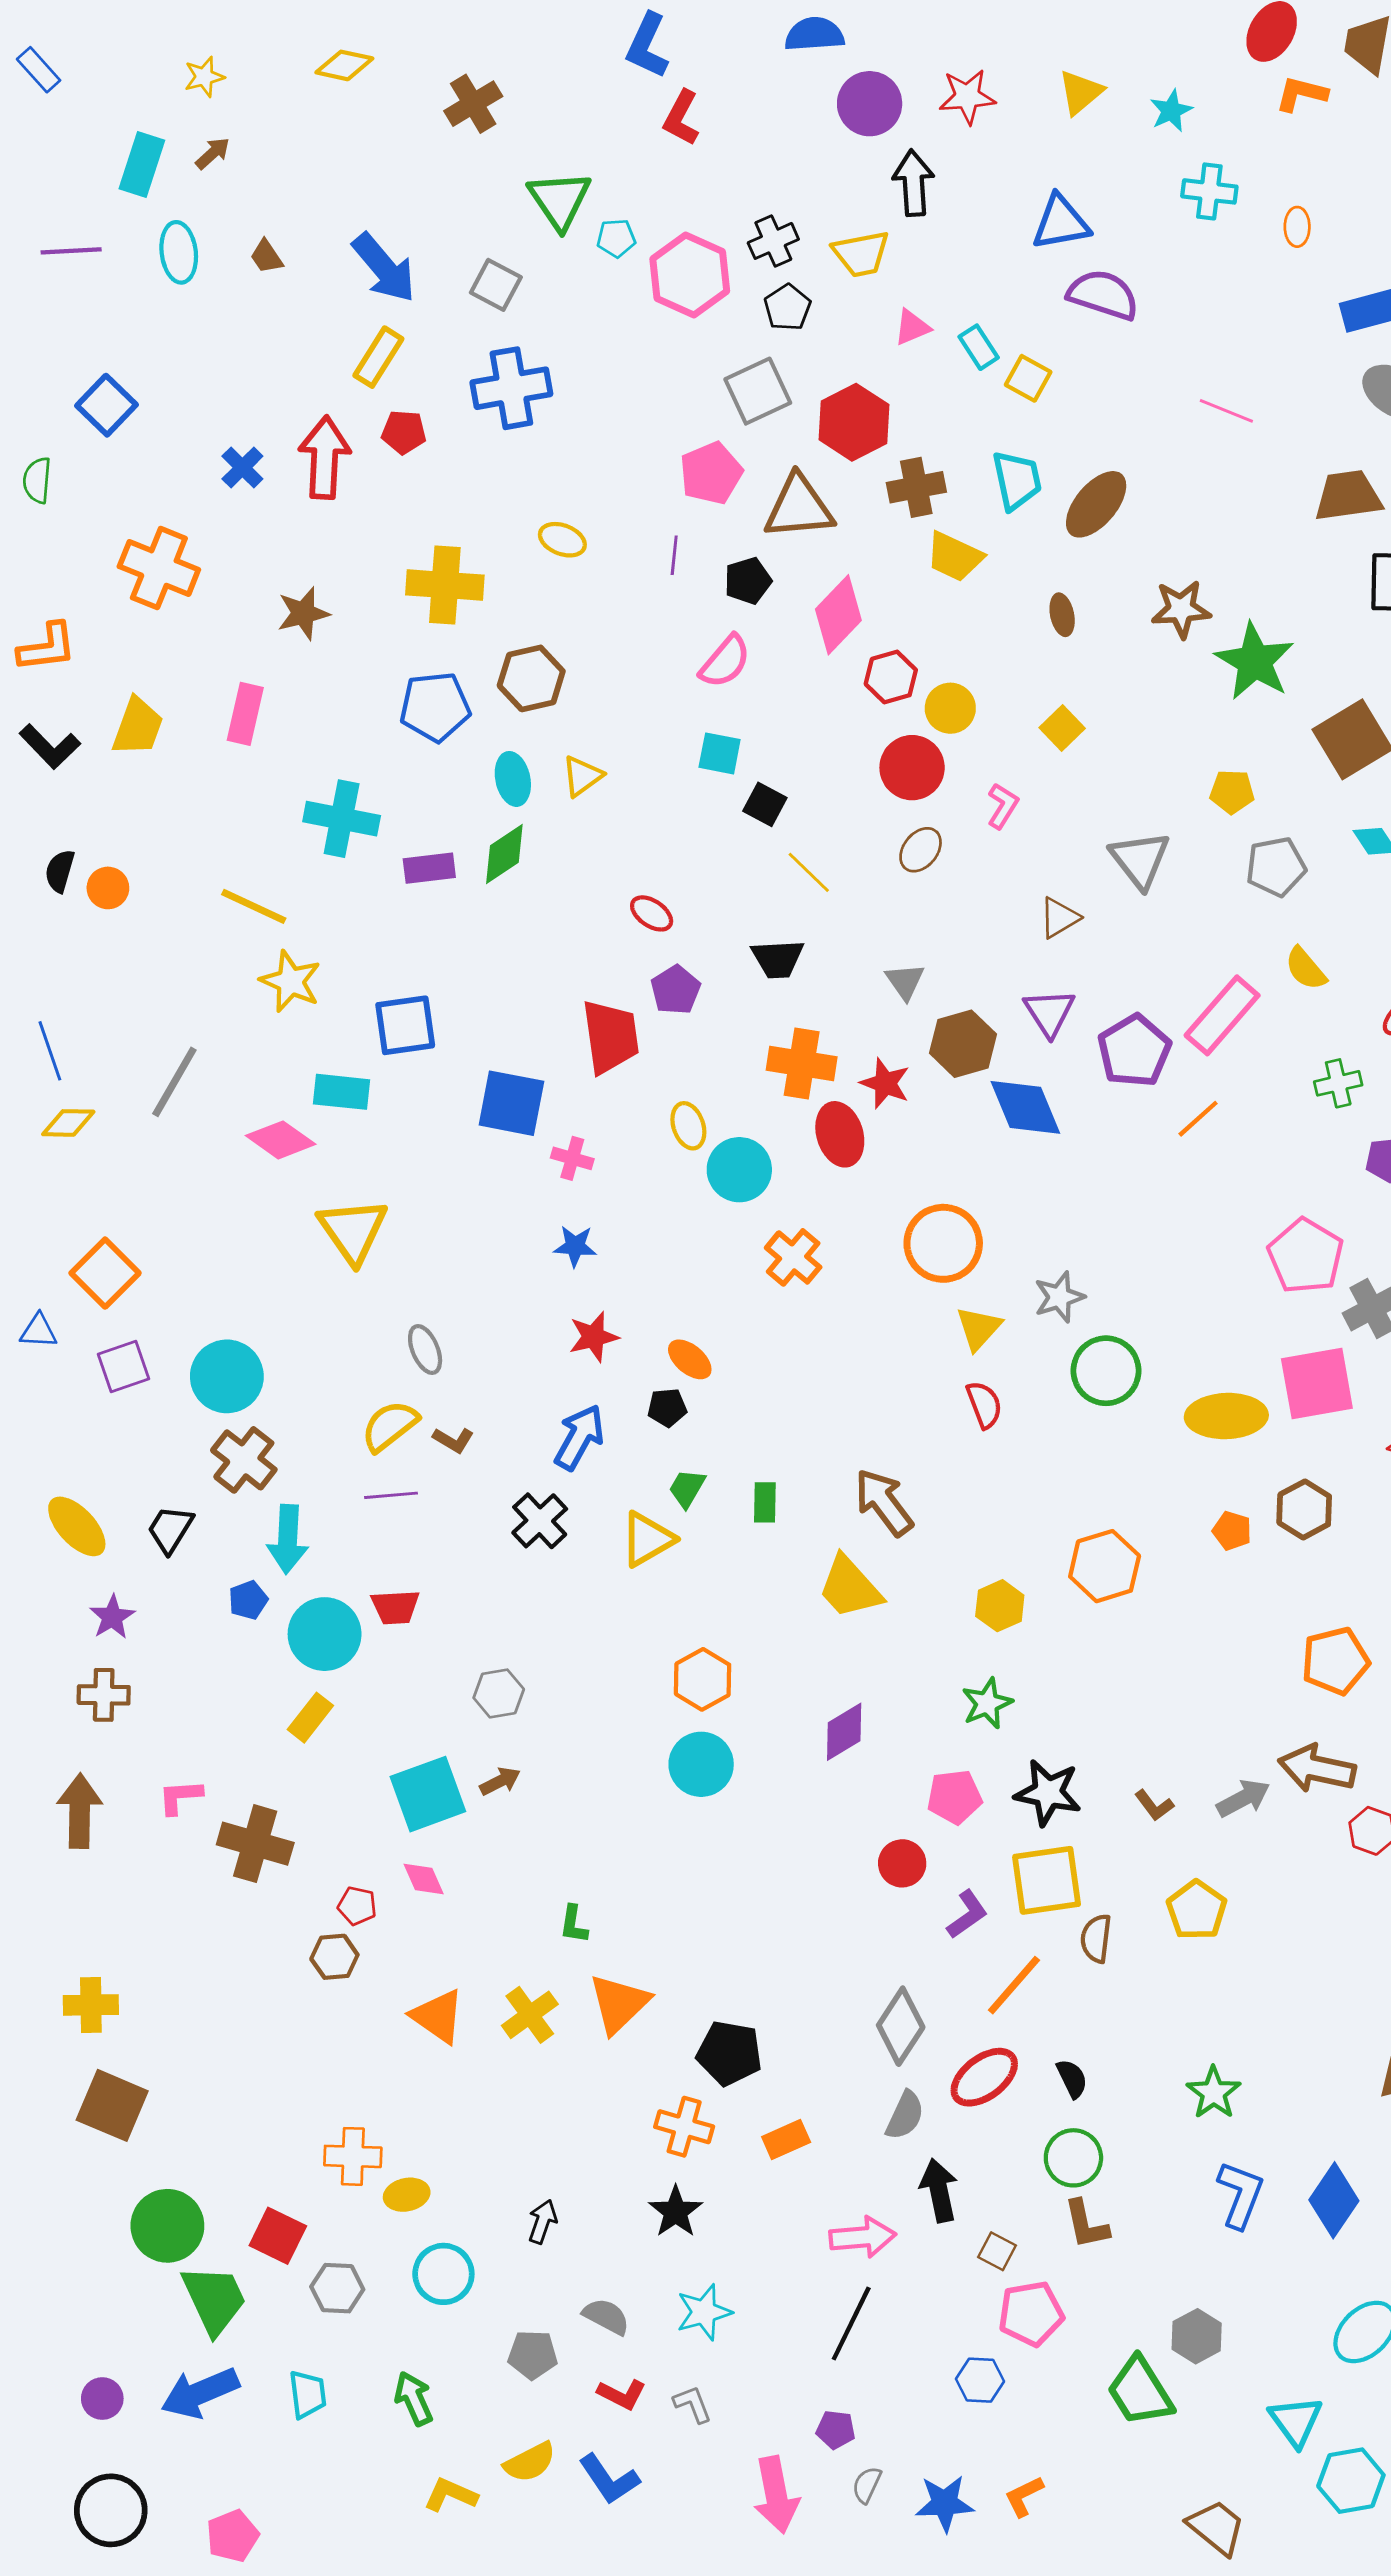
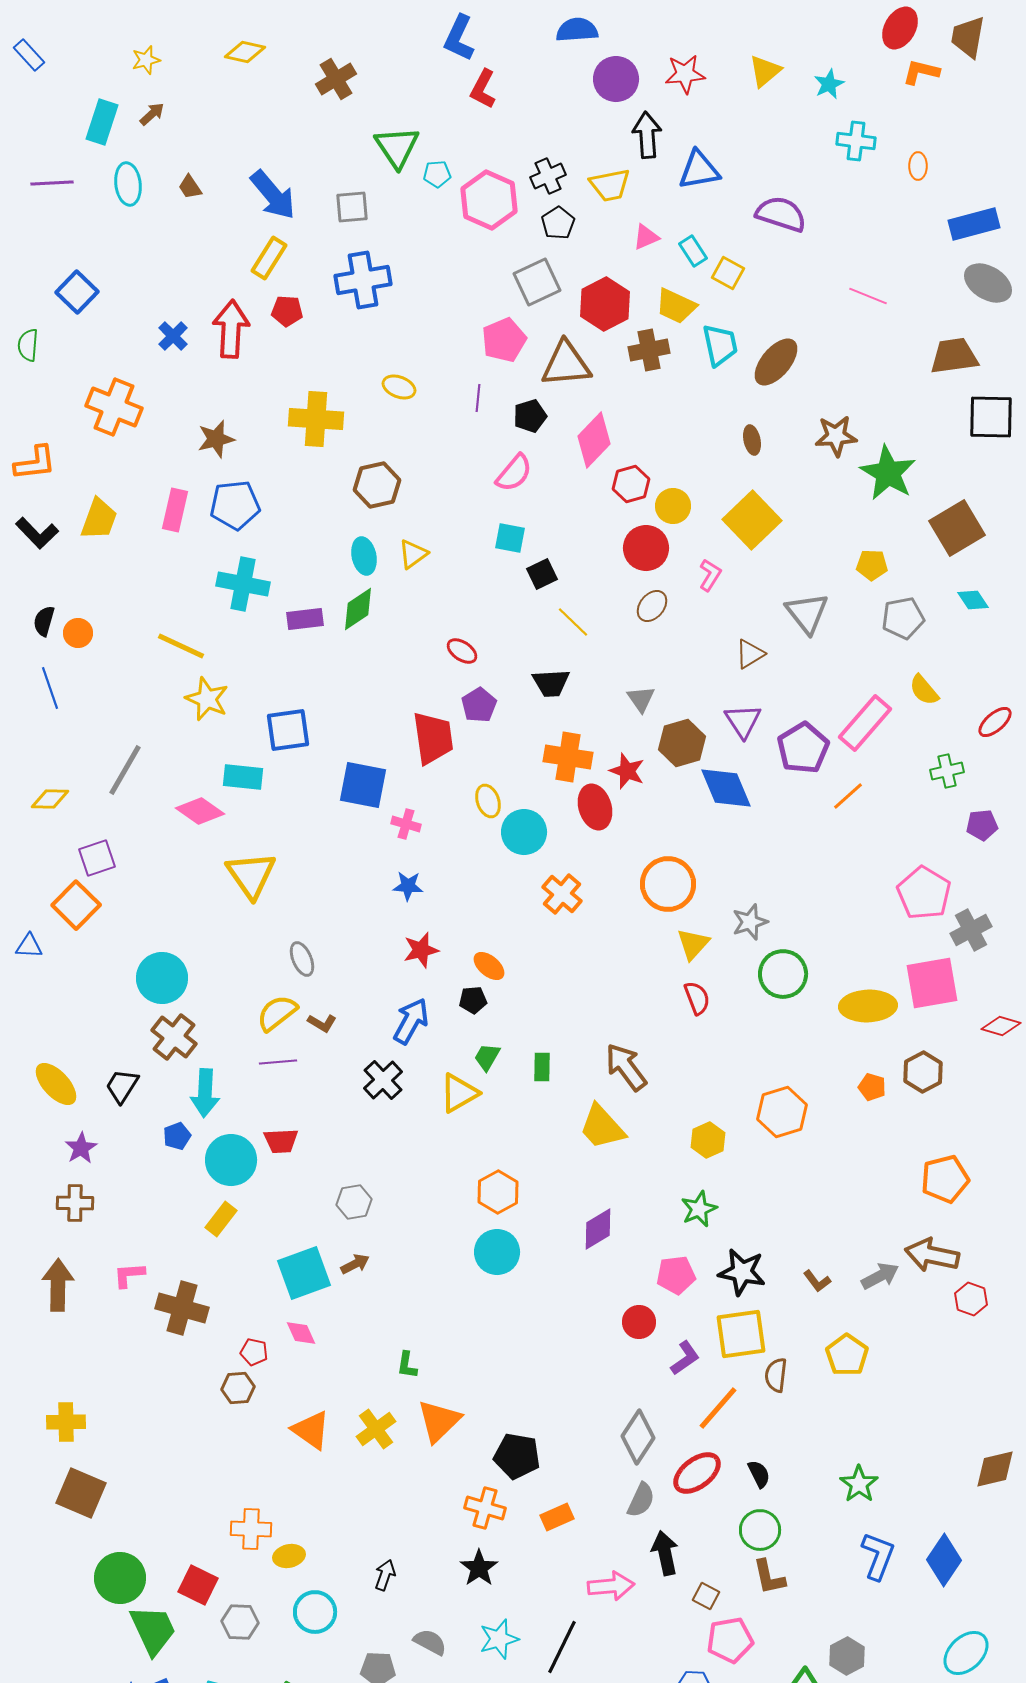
blue triangle: (1061, 223) -> (699, 170), moved
gray square: (496, 285) -> (352, 207), turned -33
yellow trapezoid: (955, 557) -> (676, 306), moved
blue pentagon: (435, 707) -> (235, 505), moved
yellow square: (1062, 728) -> (752, 520), size x1.8
black square: (765, 804) -> (542, 574), turned 36
blue line: (50, 1051) -> (50, 688), moved
purple square: (124, 1366) -> (97, 858), moved
black line: (851, 2323) -> (562, 1647), moved

